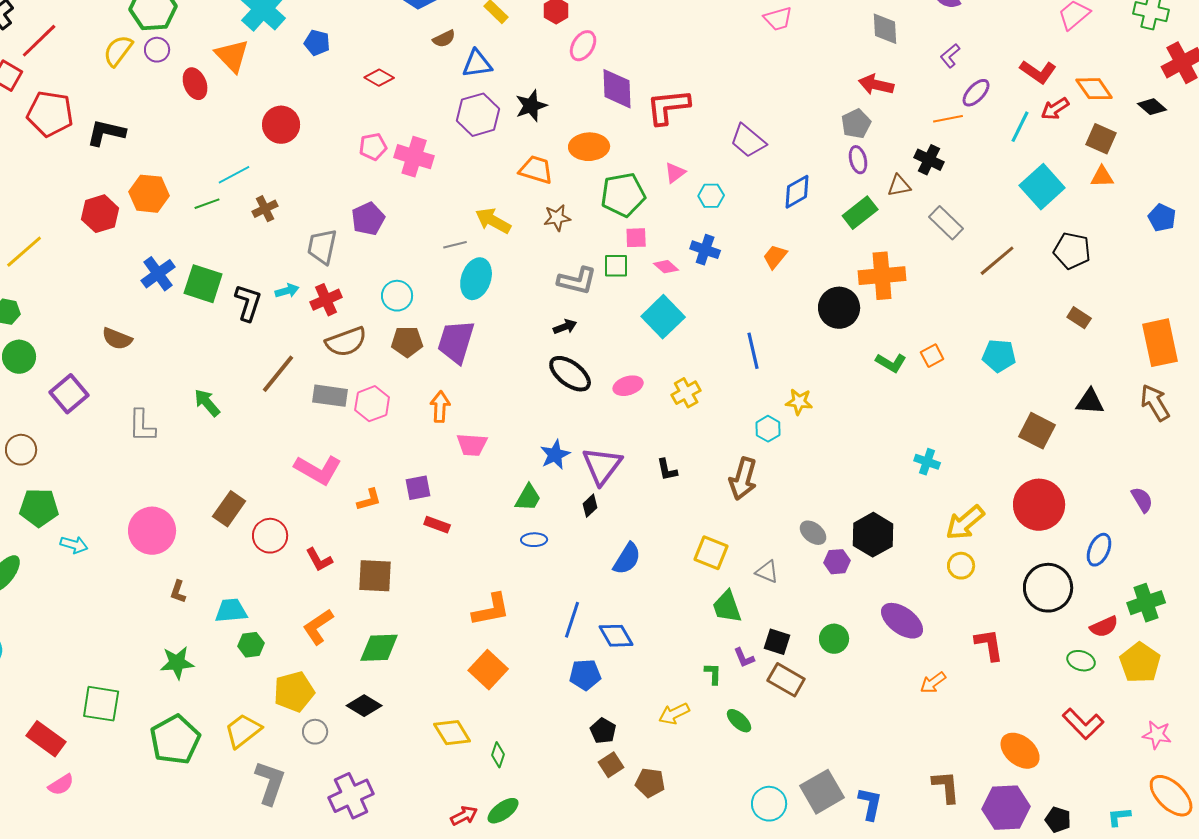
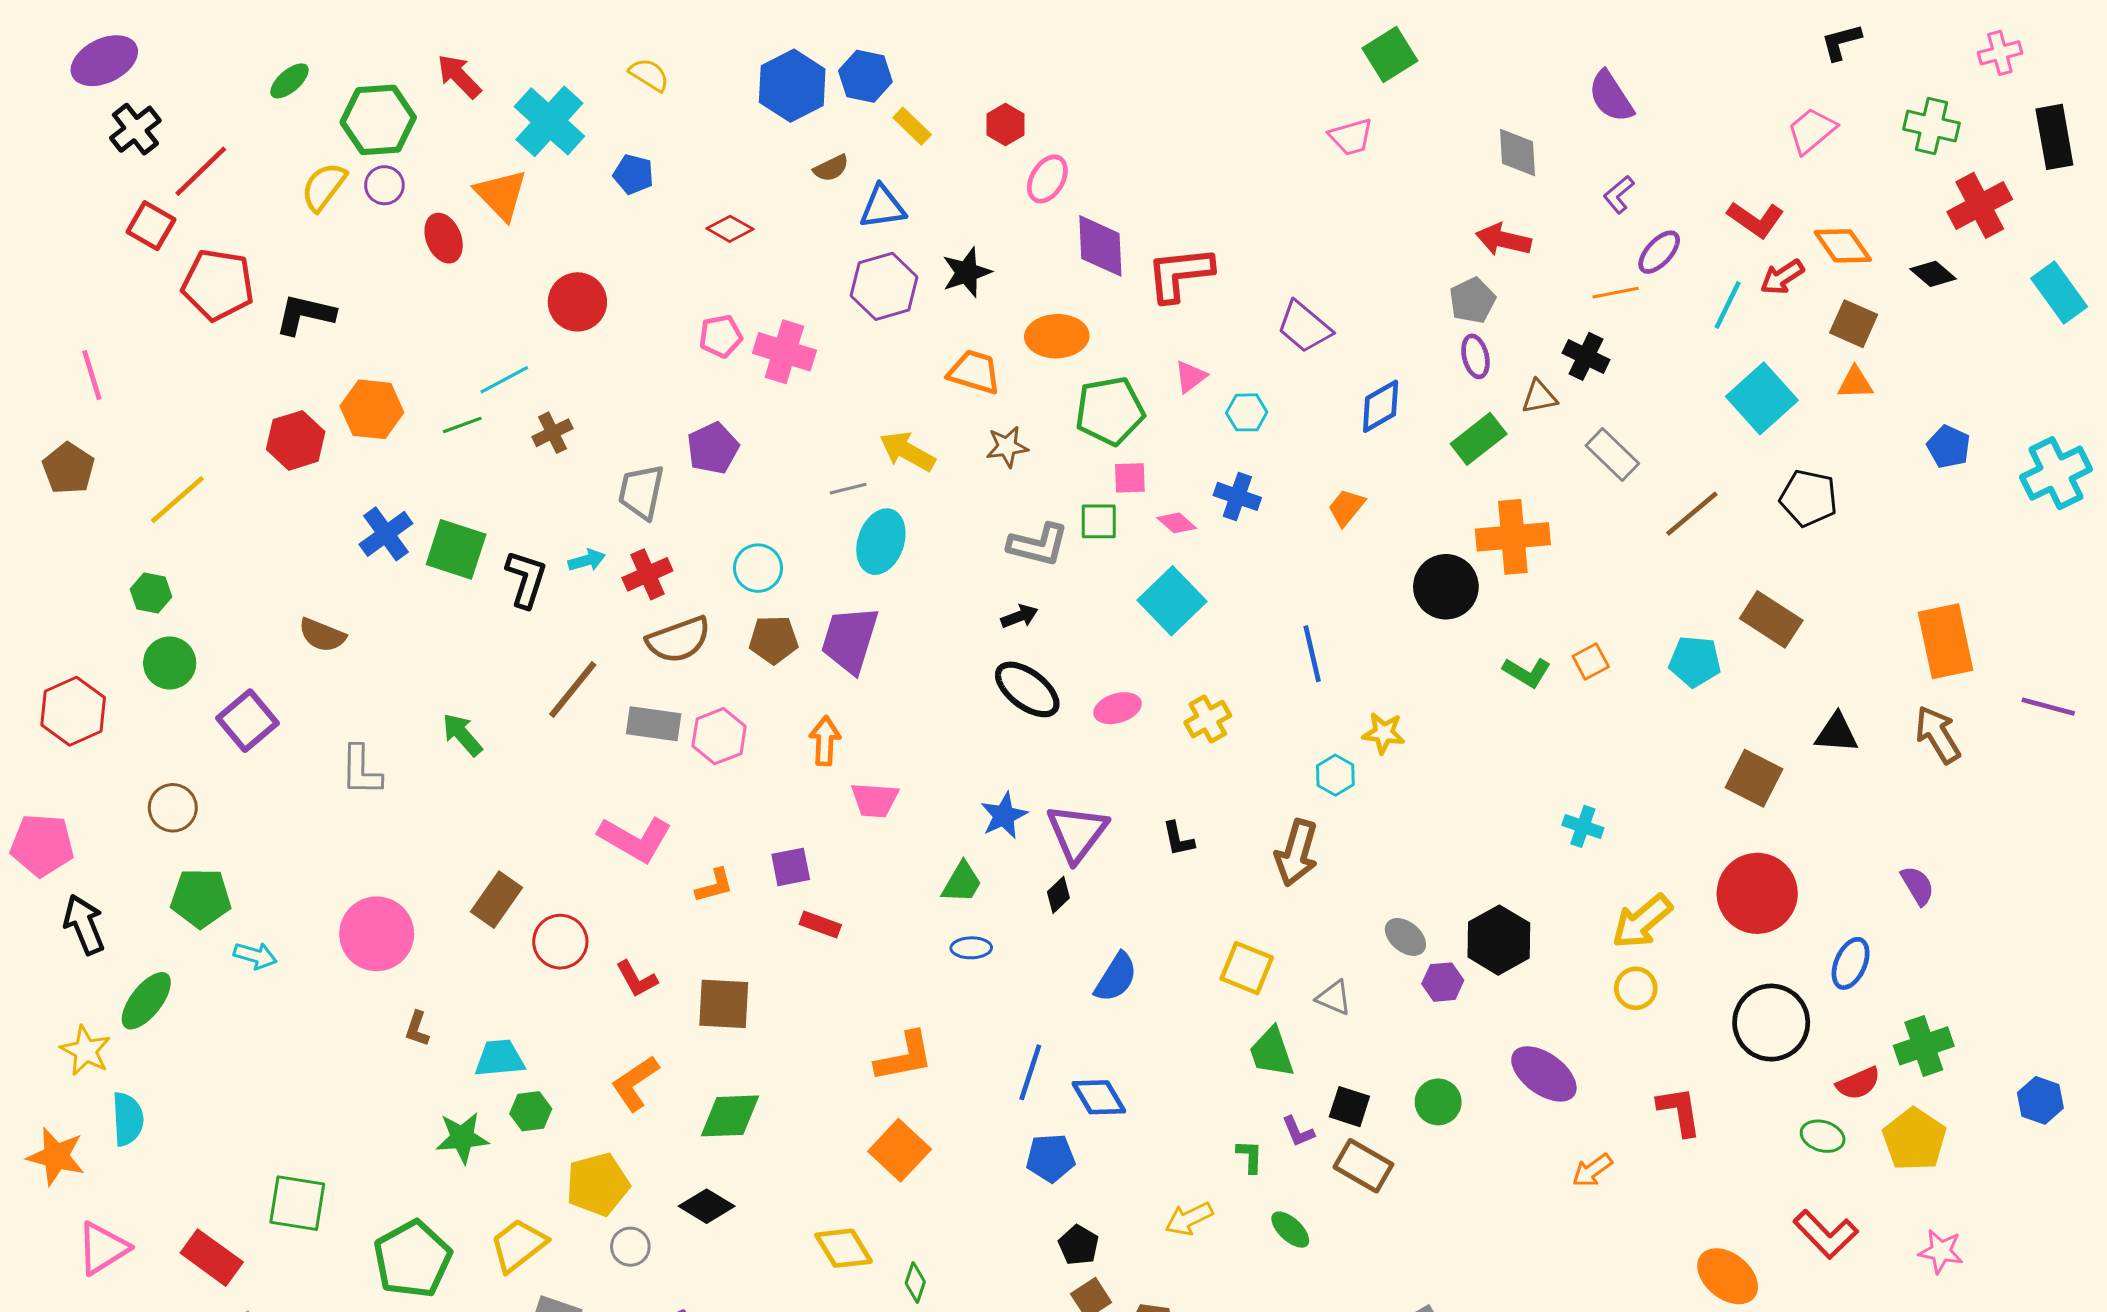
brown rectangle: (1079, 318) -> (1771, 619), moved, size x1.6
green star: (177, 663) -> (462, 1138), moved

